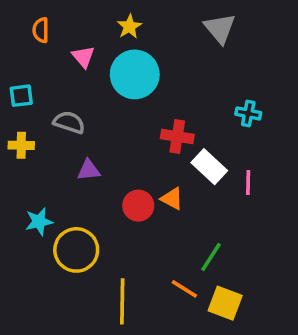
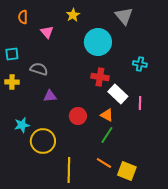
cyan circle: (135, 74) -> (98, 42), moved
orange triangle: (172, 199) -> (107, 115), moved
green line: (211, 257) -> (107, 135), moved

